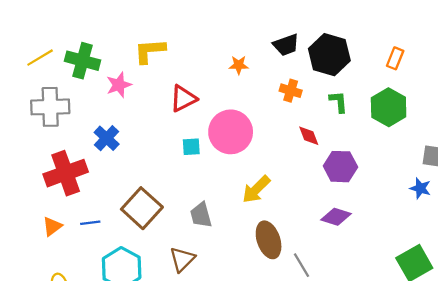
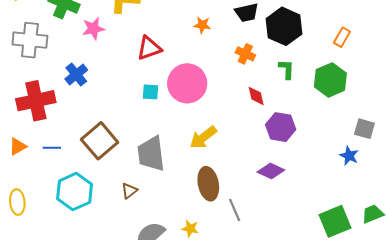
gray trapezoid: (201, 215) -> (151, 154), size x1.5
brown triangle: (182, 259) -> (129, 191), size x0.7

